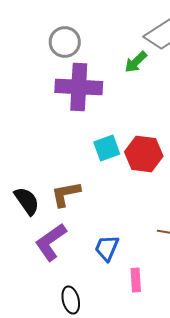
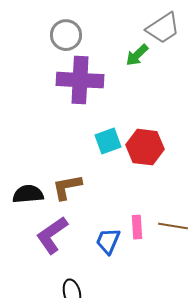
black semicircle: (27, 201) -> (28, 194), turned -60
pink rectangle: (136, 280) -> (137, 227), moved

